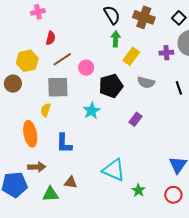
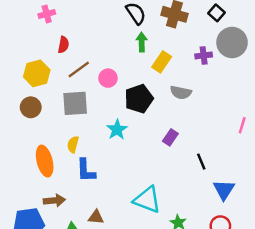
brown circle: (13, 84) -> (31, 107), moved
black line: (179, 88) -> (201, 162), moved
yellow semicircle: (46, 110) -> (73, 144), moved

